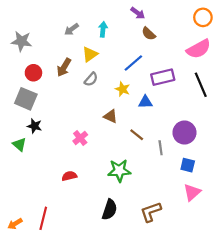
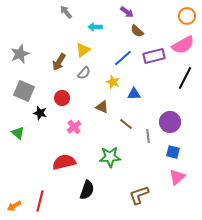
gray arrow: (71, 29) -> (66, 12), moved, turned 88
cyan arrow: (103, 29) -> (95, 27), turned -96
gray star: (22, 41) -> (20, 54), moved, turned -30
red circle: (33, 73) -> (62, 98), moved
purple rectangle: (163, 77) -> (154, 56), moved
black line: (201, 85) -> (185, 78), turned 50
black star: (35, 126) -> (40, 113), moved
red semicircle: (69, 176) -> (64, 162), size x1.6
black semicircle: (110, 210) -> (87, 190), moved

